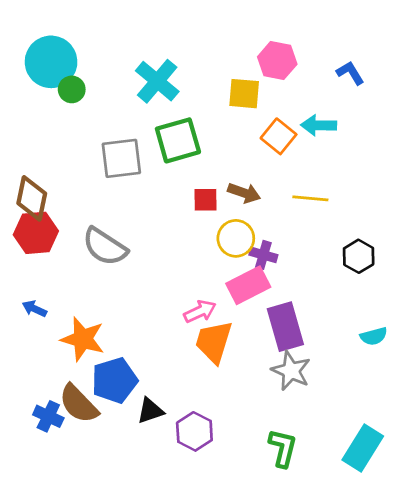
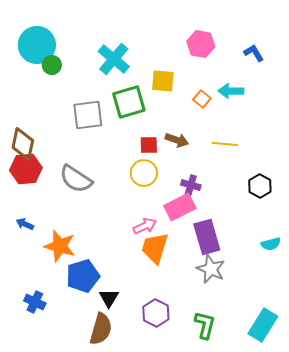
yellow square: (244, 94) -> (163, 81), moved
orange square: (279, 136) -> (202, 99), size x0.7
yellow circle: (236, 238) -> (144, 173), moved
brown semicircle: (79, 404) -> (101, 329), moved, turned -120
black triangle: (150, 411) -> (109, 298), turned -40
purple hexagon: (194, 431) -> (156, 313), moved

